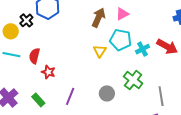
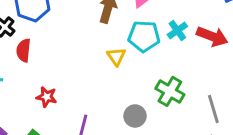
cyan cross: (143, 49) -> (177, 31), moved
red semicircle: (34, 56) -> (24, 50), moved

